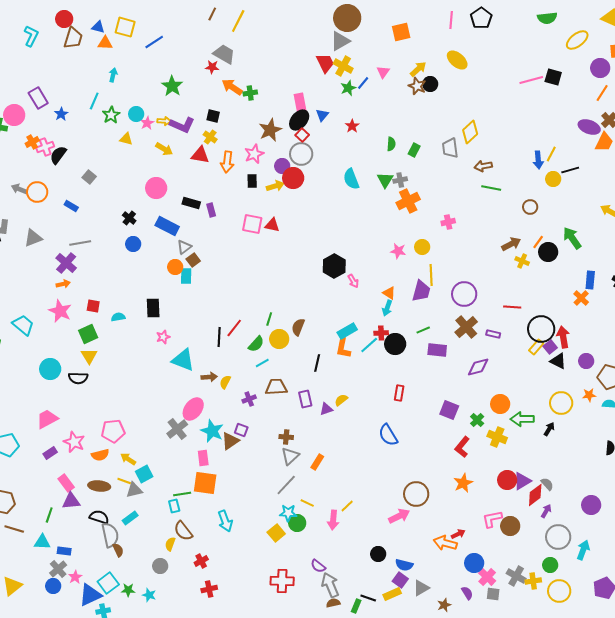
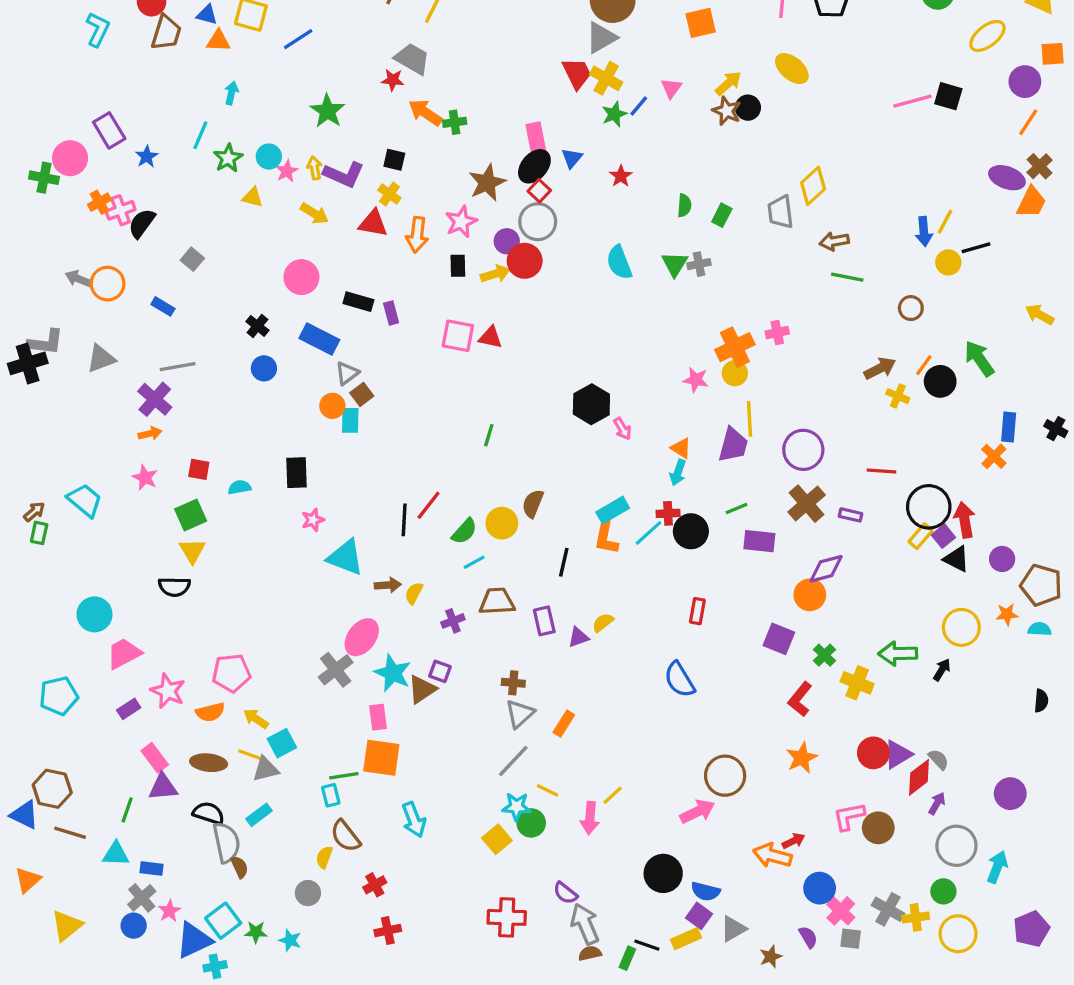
yellow arrow: (164, 121) -> (314, 168), turned -104
orange cross: (408, 201) -> (735, 347), moved
pink star: (60, 311) -> (145, 478), size x0.7
green line: (269, 319) -> (489, 435), moved
cyan circle: (50, 369) -> (95, 614), moved
orange circle: (500, 404) -> (810, 595), moved
black circle: (378, 554) -> (663, 873), size x1.5

